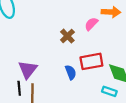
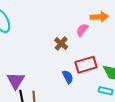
purple triangle: (28, 70) -> (16, 81), moved

